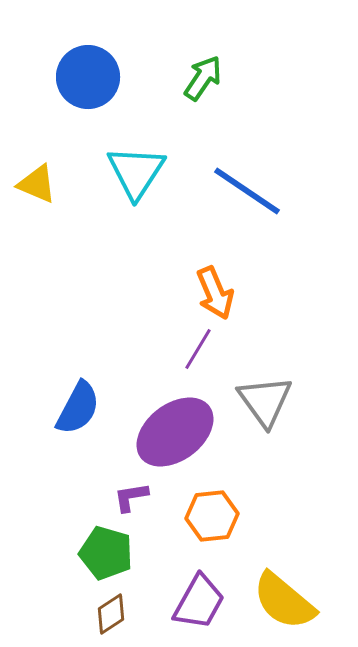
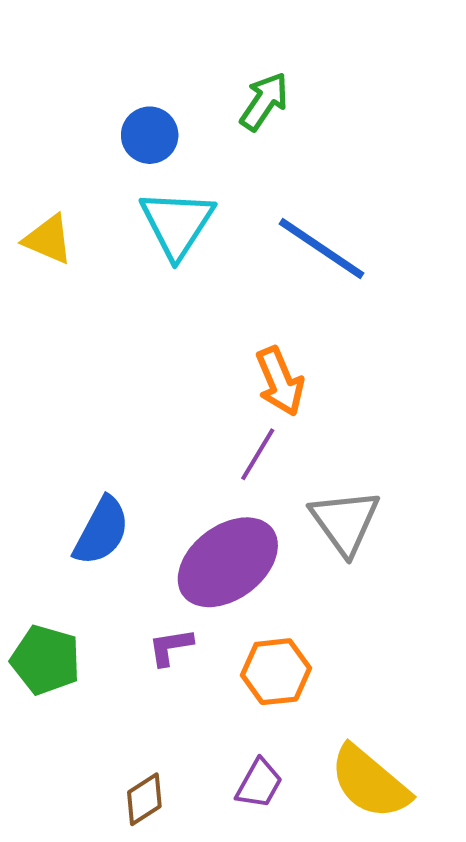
blue circle: (88, 77) -> (150, 135), moved, size x0.7
green pentagon: (106, 553) -> (45, 660), moved
purple trapezoid: (199, 602) -> (259, 784), size x0.7

